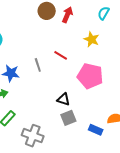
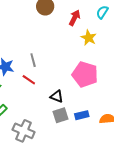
red arrow: (67, 15) -> (75, 18), moved
red line: (61, 55) -> (29, 80), moved
blue rectangle: (96, 130) -> (82, 115), moved, turned -40

